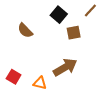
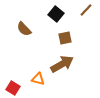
brown square: (74, 33) -> (65, 38), moved
red square: (14, 77) -> (13, 88), moved

